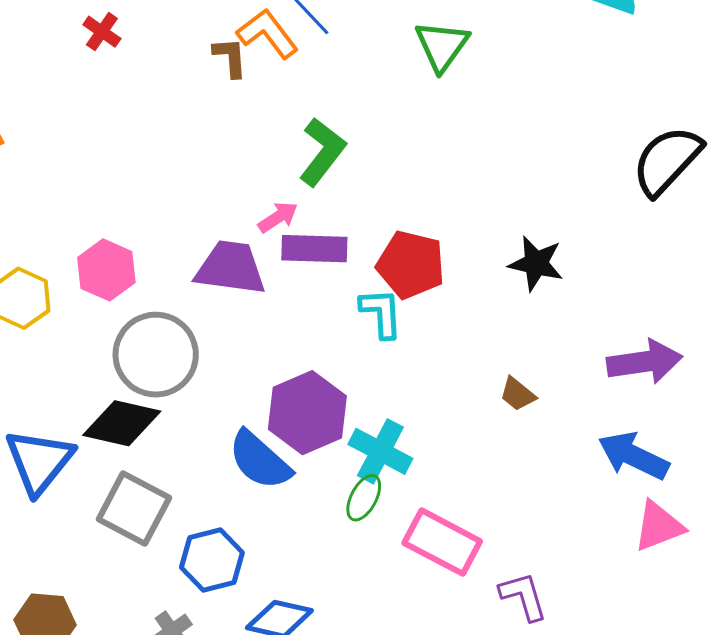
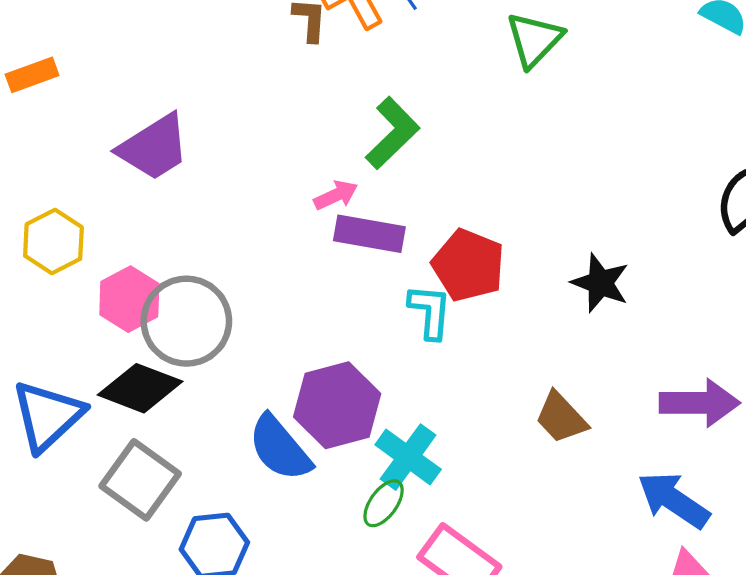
purple trapezoid: (231, 268) -> (154, 147), moved, turned 132
pink hexagon: (106, 270) -> (129, 299), moved
brown trapezoid: (518, 394) -> (561, 418), size x1.4

